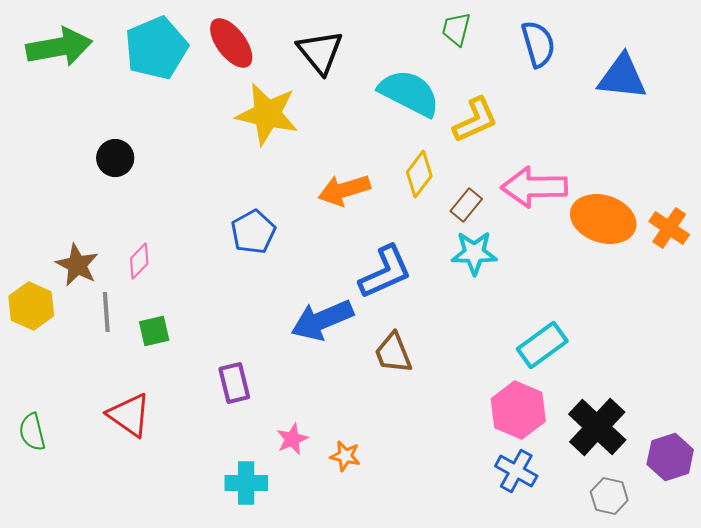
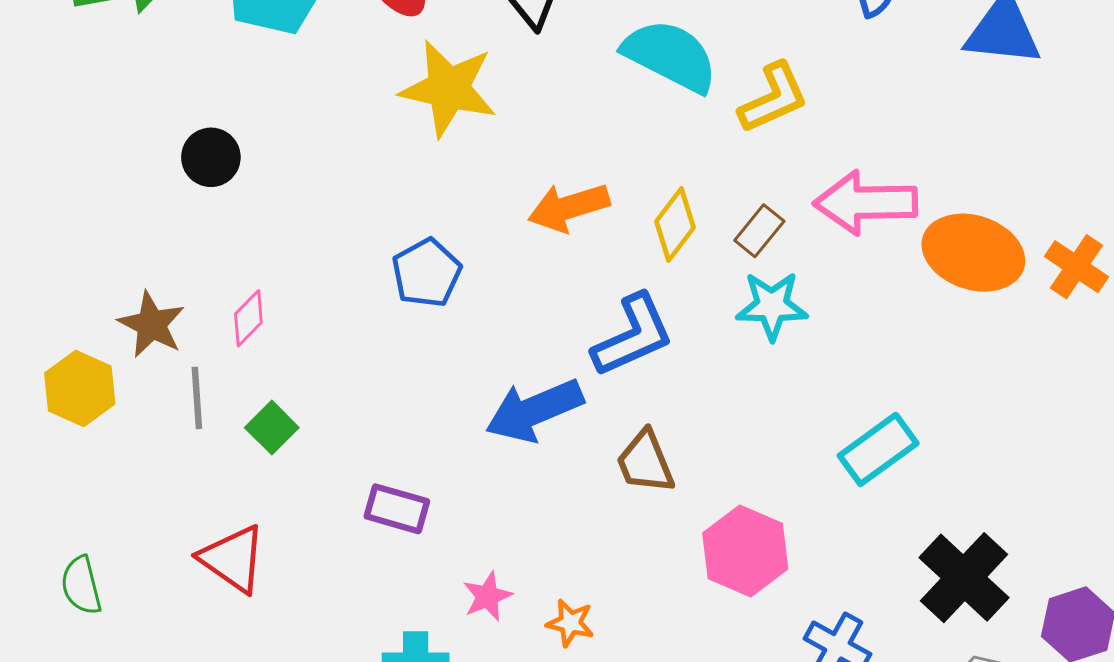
yellow diamond: (419, 174) -> (675, 224), moved
green square: (154, 331) -> (272, 428), turned -32
purple rectangle: (234, 383) -> (397, 509), turned -60
pink hexagon: (518, 410) -> (745, 551), moved

